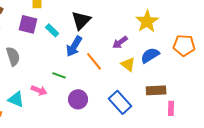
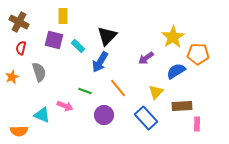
orange pentagon: (184, 45) -> (198, 54), moved
orange line: (94, 61) -> (118, 88), moved
yellow triangle: (128, 64) -> (156, 92), moved, turned 35

